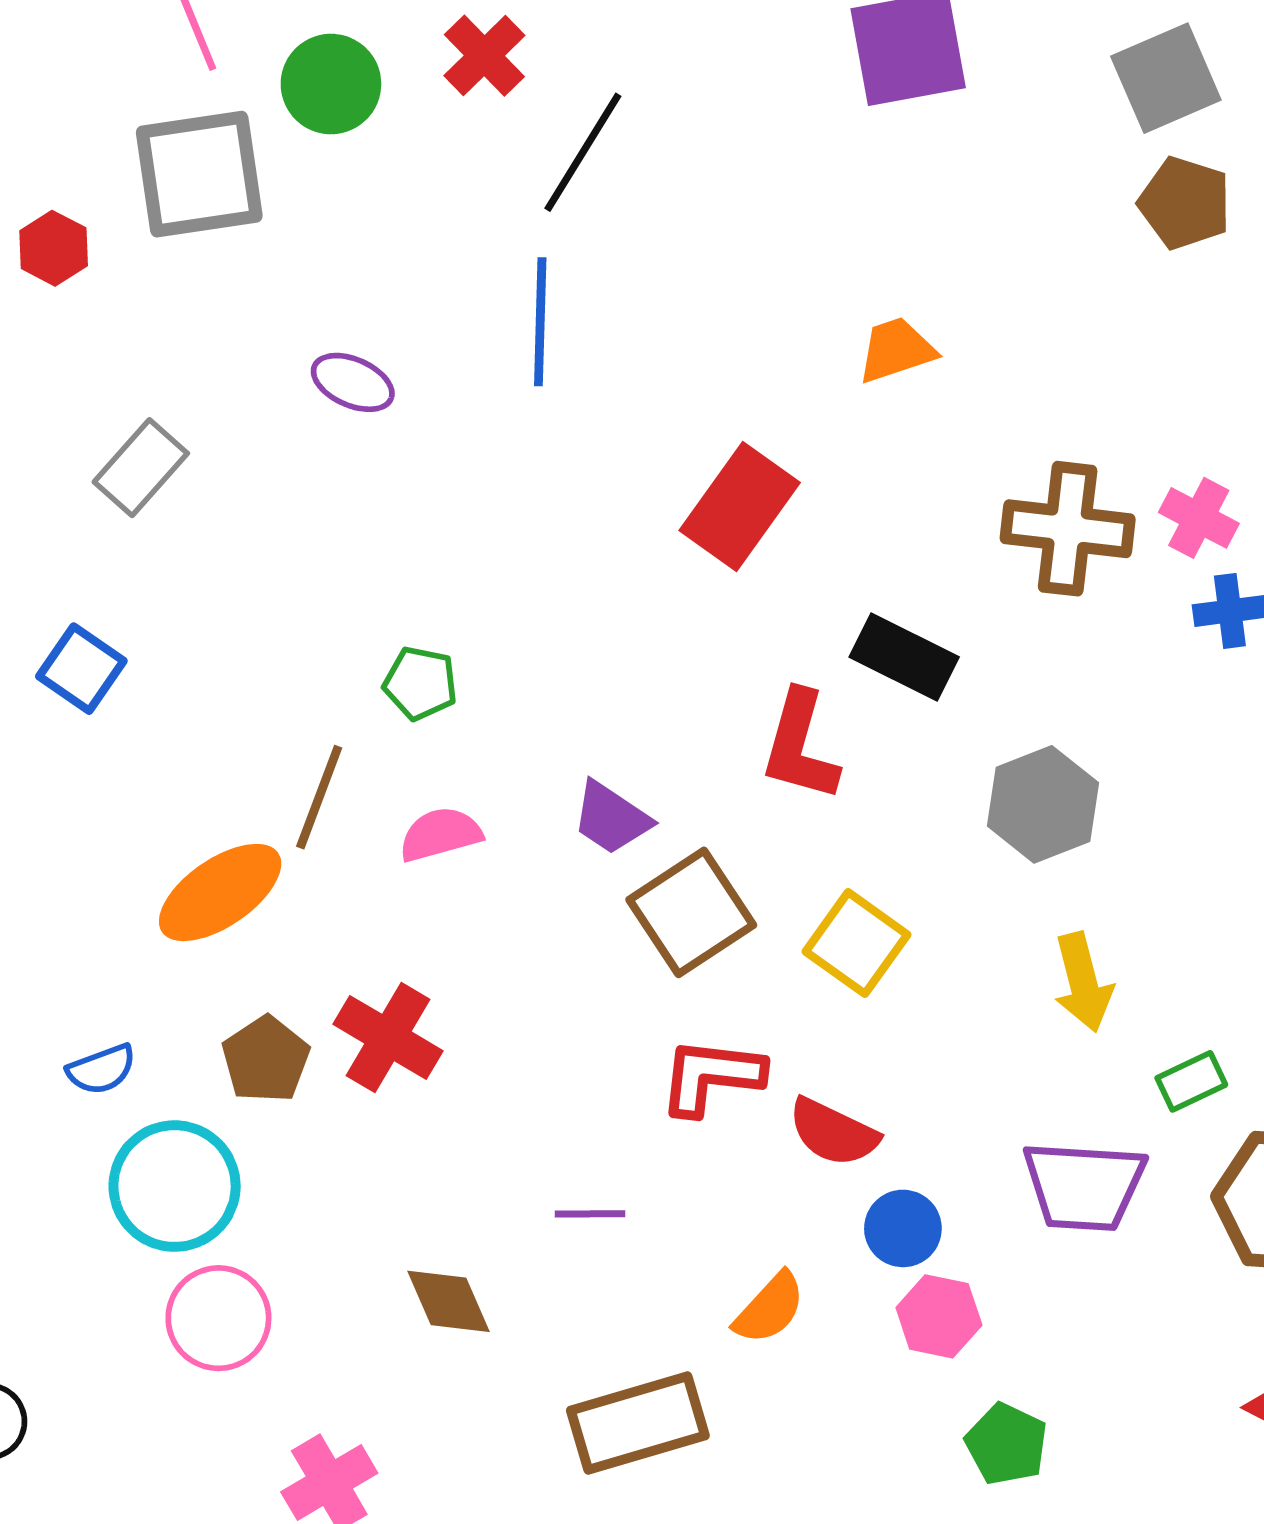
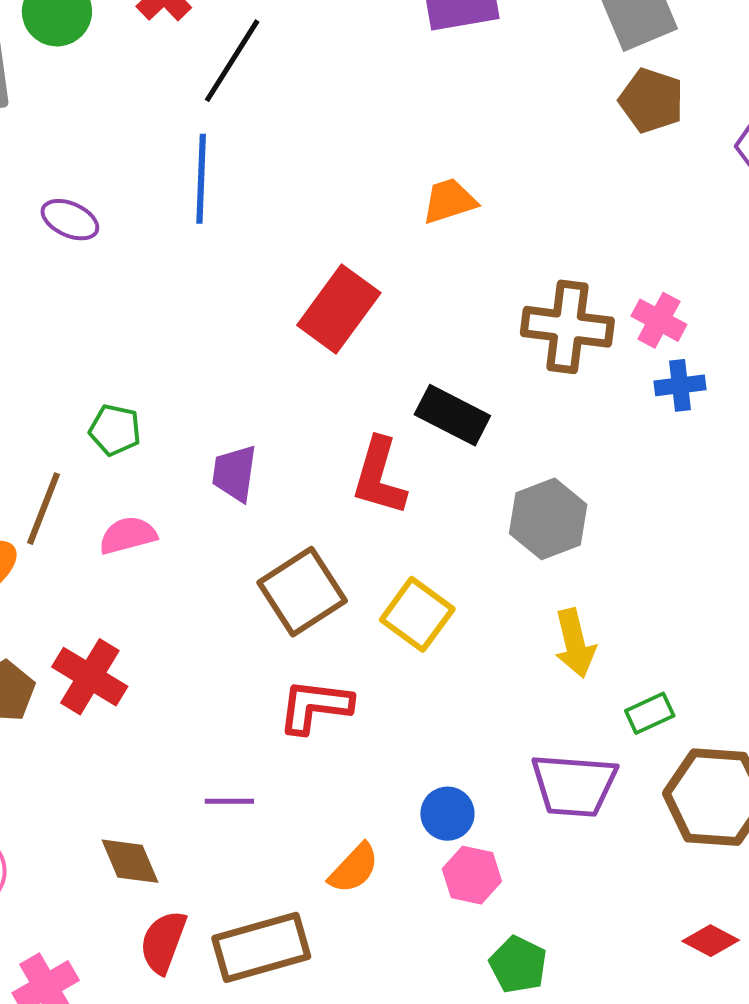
purple trapezoid: (611, 818) -> (234, 473), moved, turned 64
red semicircle: (833, 1132) -> (163, 942), moved, turned 84

